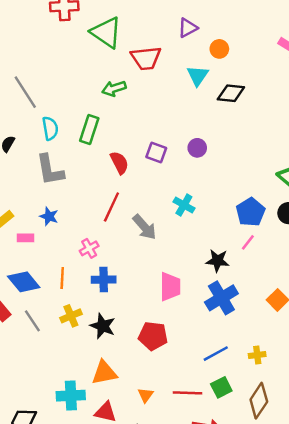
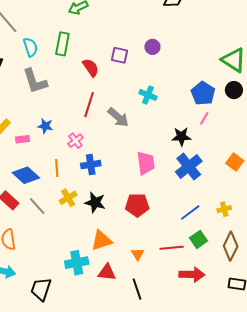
blue star: (49, 216) -> (45, 126), moved

